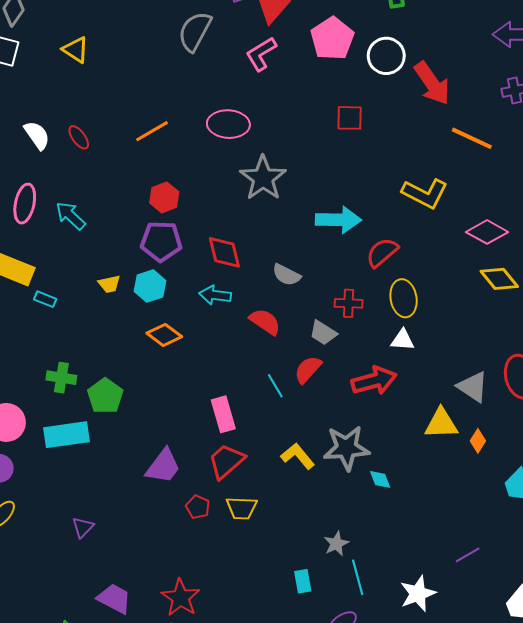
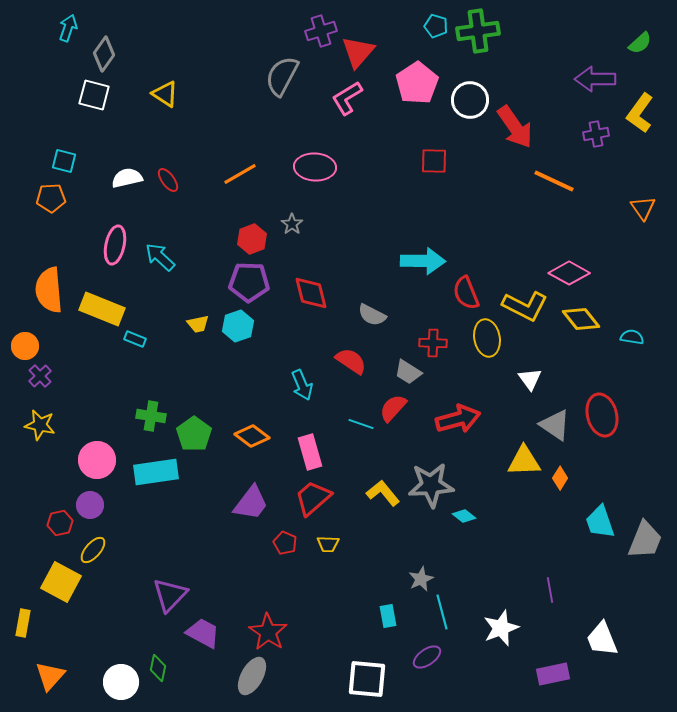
white semicircle: (37, 135) -> (127, 178), turned -68
gray star: (263, 178) -> (292, 224), moved, size x0.5
yellow L-shape: (425, 193) -> (525, 306), moved
red semicircle: (382, 252) -> (466, 293), turned -72
cyan arrow: (215, 295) -> (302, 385), moved, turned -120
orange diamond: (164, 335) -> (252, 436), moved
white triangle: (403, 340) -> (530, 379), moved, turned 50
cyan line: (275, 386) -> (361, 424), turned -40
cyan diamond: (380, 479) -> (464, 516), turned -30
yellow trapezoid: (242, 508) -> (328, 544), size x0.7
purple triangle: (83, 527) -> (170, 595), moved, size x1.6
purple line: (468, 555) -> (550, 590), turned -70

